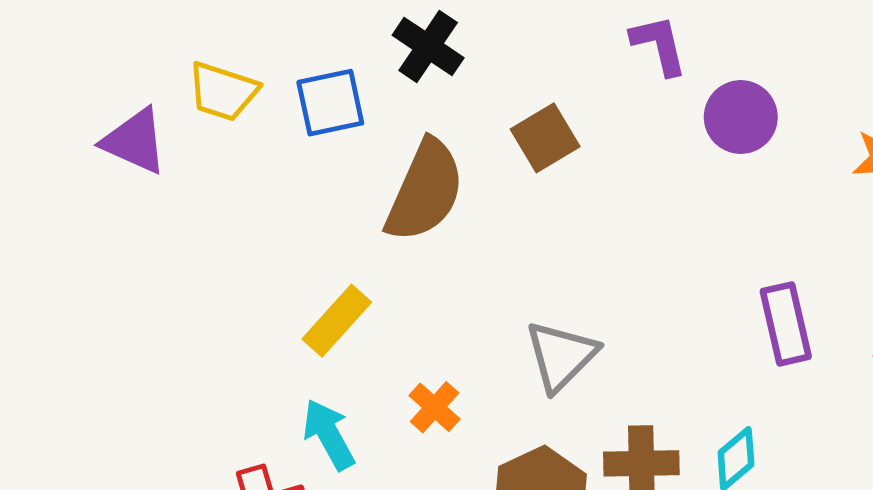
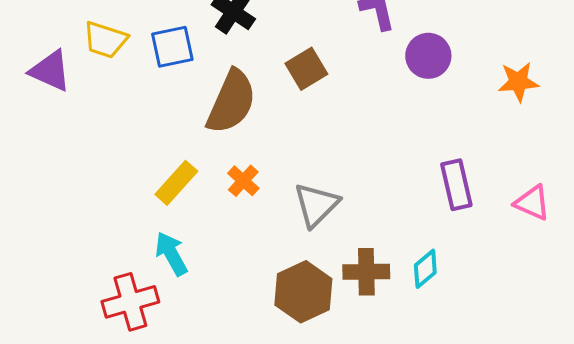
orange cross: (435, 407) -> (243, 181), moved

